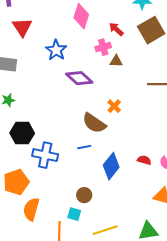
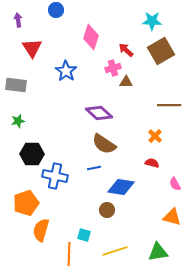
purple diamond: (79, 78) -> (99, 113), moved
orange cross: (114, 106) -> (155, 136), moved
red semicircle: (144, 160) -> (152, 163), moved
blue diamond: (111, 166) -> (121, 187), turned 60
brown circle: (84, 195) -> (107, 210), moved

